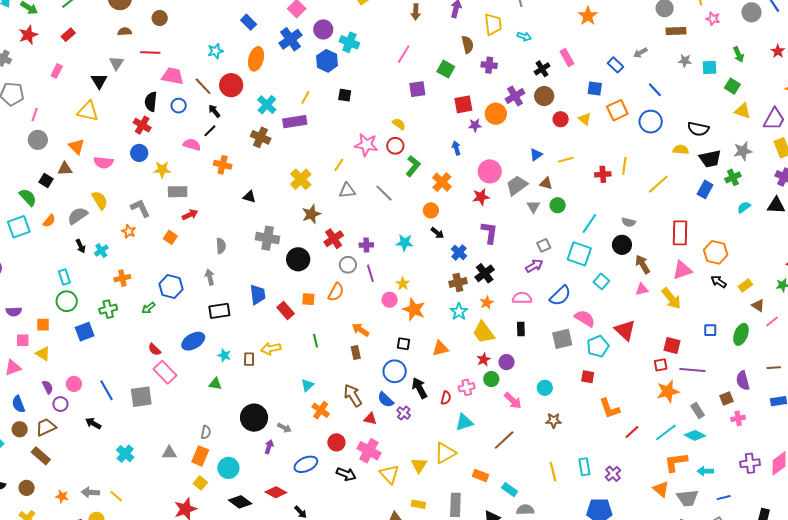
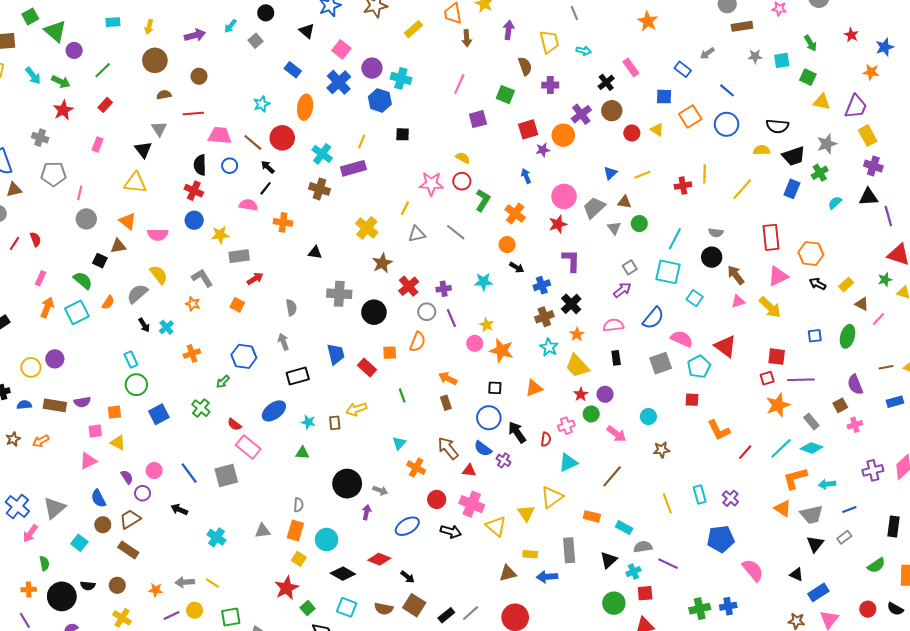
blue cross: (459, 252) -> (542, 285), turned 35
green cross: (108, 309) -> (201, 408), moved, turned -30

